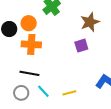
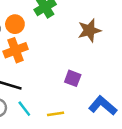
orange cross: (31, 44) -> (16, 50), turned -30
purple square: (81, 46) -> (73, 78), moved, turned 32

